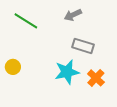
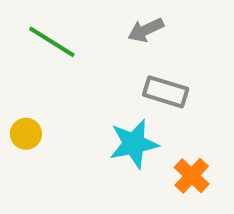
orange cross: (96, 78) -> (192, 176), moved

